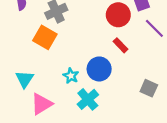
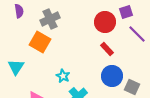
blue circle: (99, 69) -> (112, 76), moved
cyan triangle: (25, 79) -> (16, 67), moved

